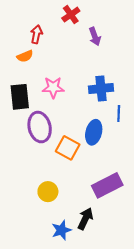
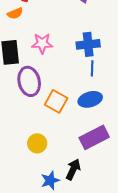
blue line: (119, 114) -> (92, 68), moved
blue ellipse: (94, 132) -> (90, 99), moved, turned 60

